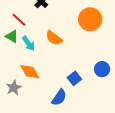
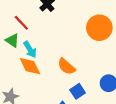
orange semicircle: (54, 38) -> (66, 67), moved
orange diamond: (30, 72) -> (30, 66), moved

